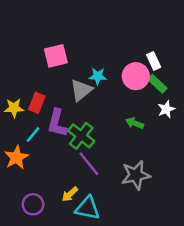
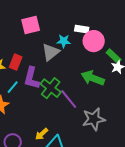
white rectangle: (154, 61) -> (82, 29), moved, turned -56
green rectangle: (157, 84) -> (114, 56), moved
green arrow: (135, 123) -> (93, 78), size x1.6
purple line: (89, 164) -> (69, 99), moved

